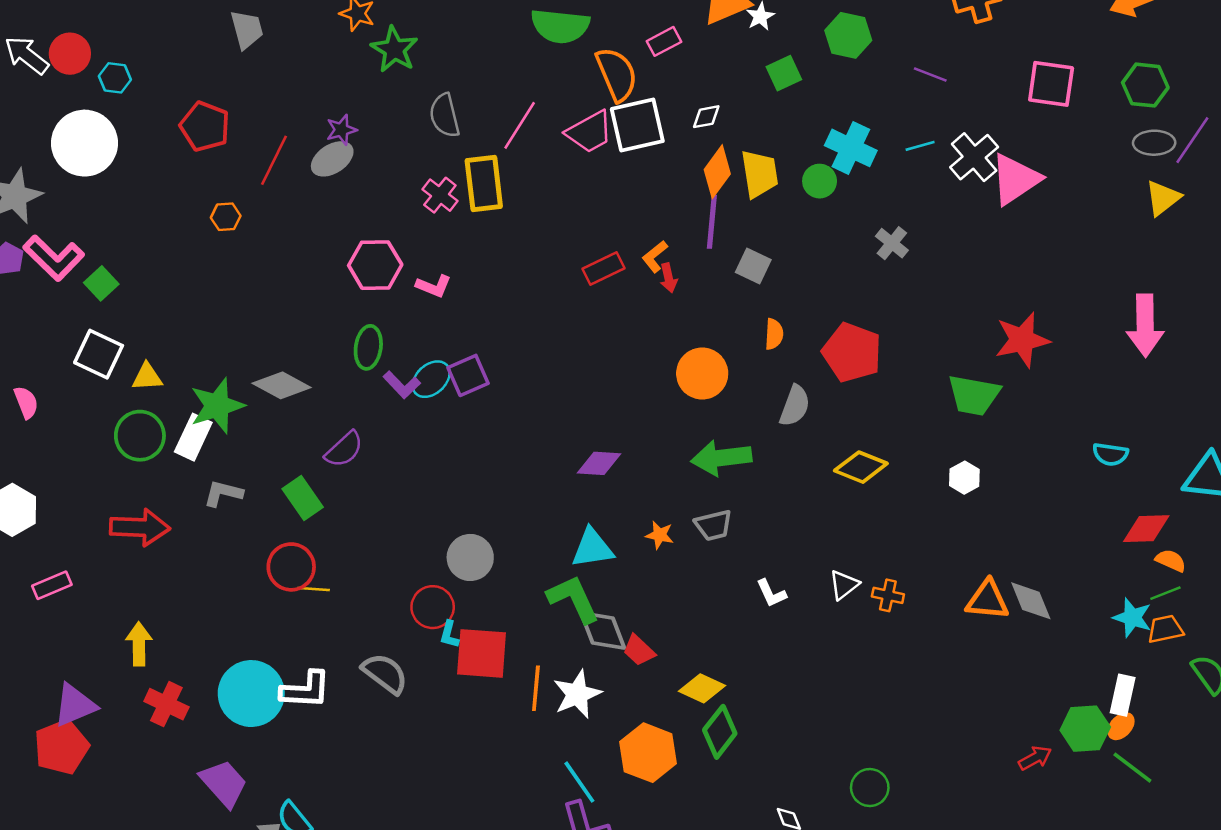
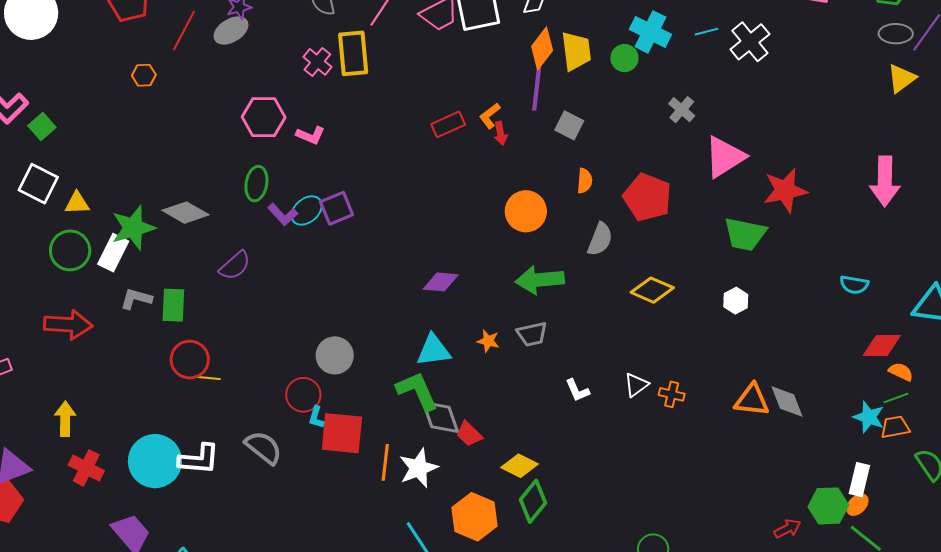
pink triangle: (1015, 179) -> (725, 157), moved
green rectangle: (303, 498) -> (173, 305), moved, turned 36

